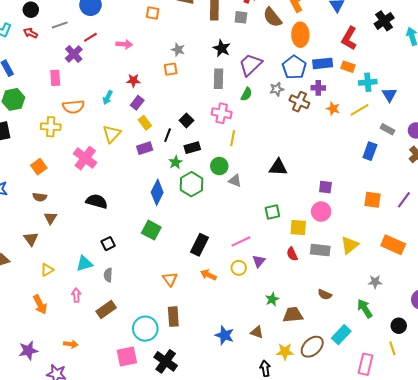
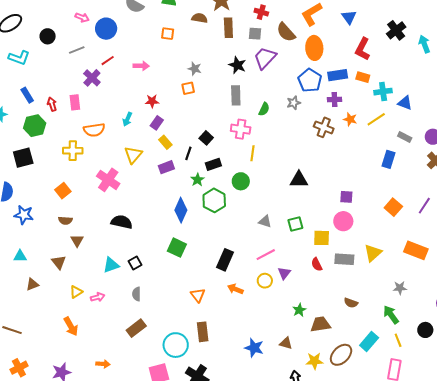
red arrow: (31, 33) -> (52, 104), moved, turned 48
purple trapezoid: (251, 65) -> (265, 58), moved
blue triangle: (389, 95) -> (405, 103), turned -35
brown cross: (299, 102) -> (324, 127), moved
gray triangle: (235, 181) -> (265, 221), moved
orange square: (372, 200) -> (393, 207), turned 36
cyan triangle: (84, 264) -> (111, 265), moved
pink arrow: (76, 295) -> (98, 297), moved, turned 80
yellow line: (392, 348) -> (398, 340), moved

